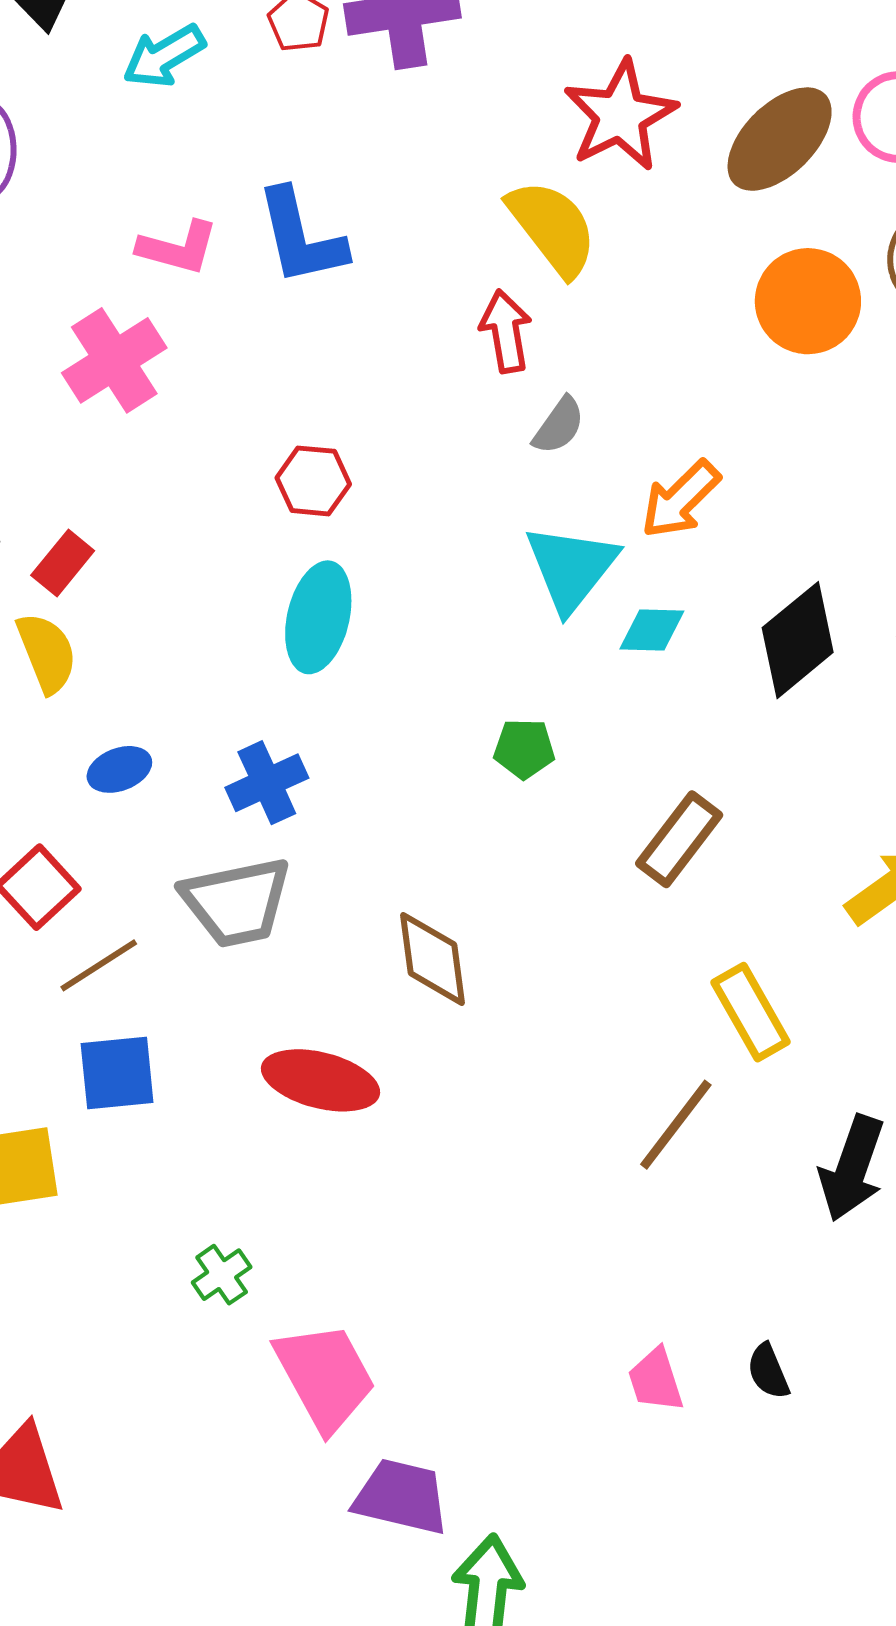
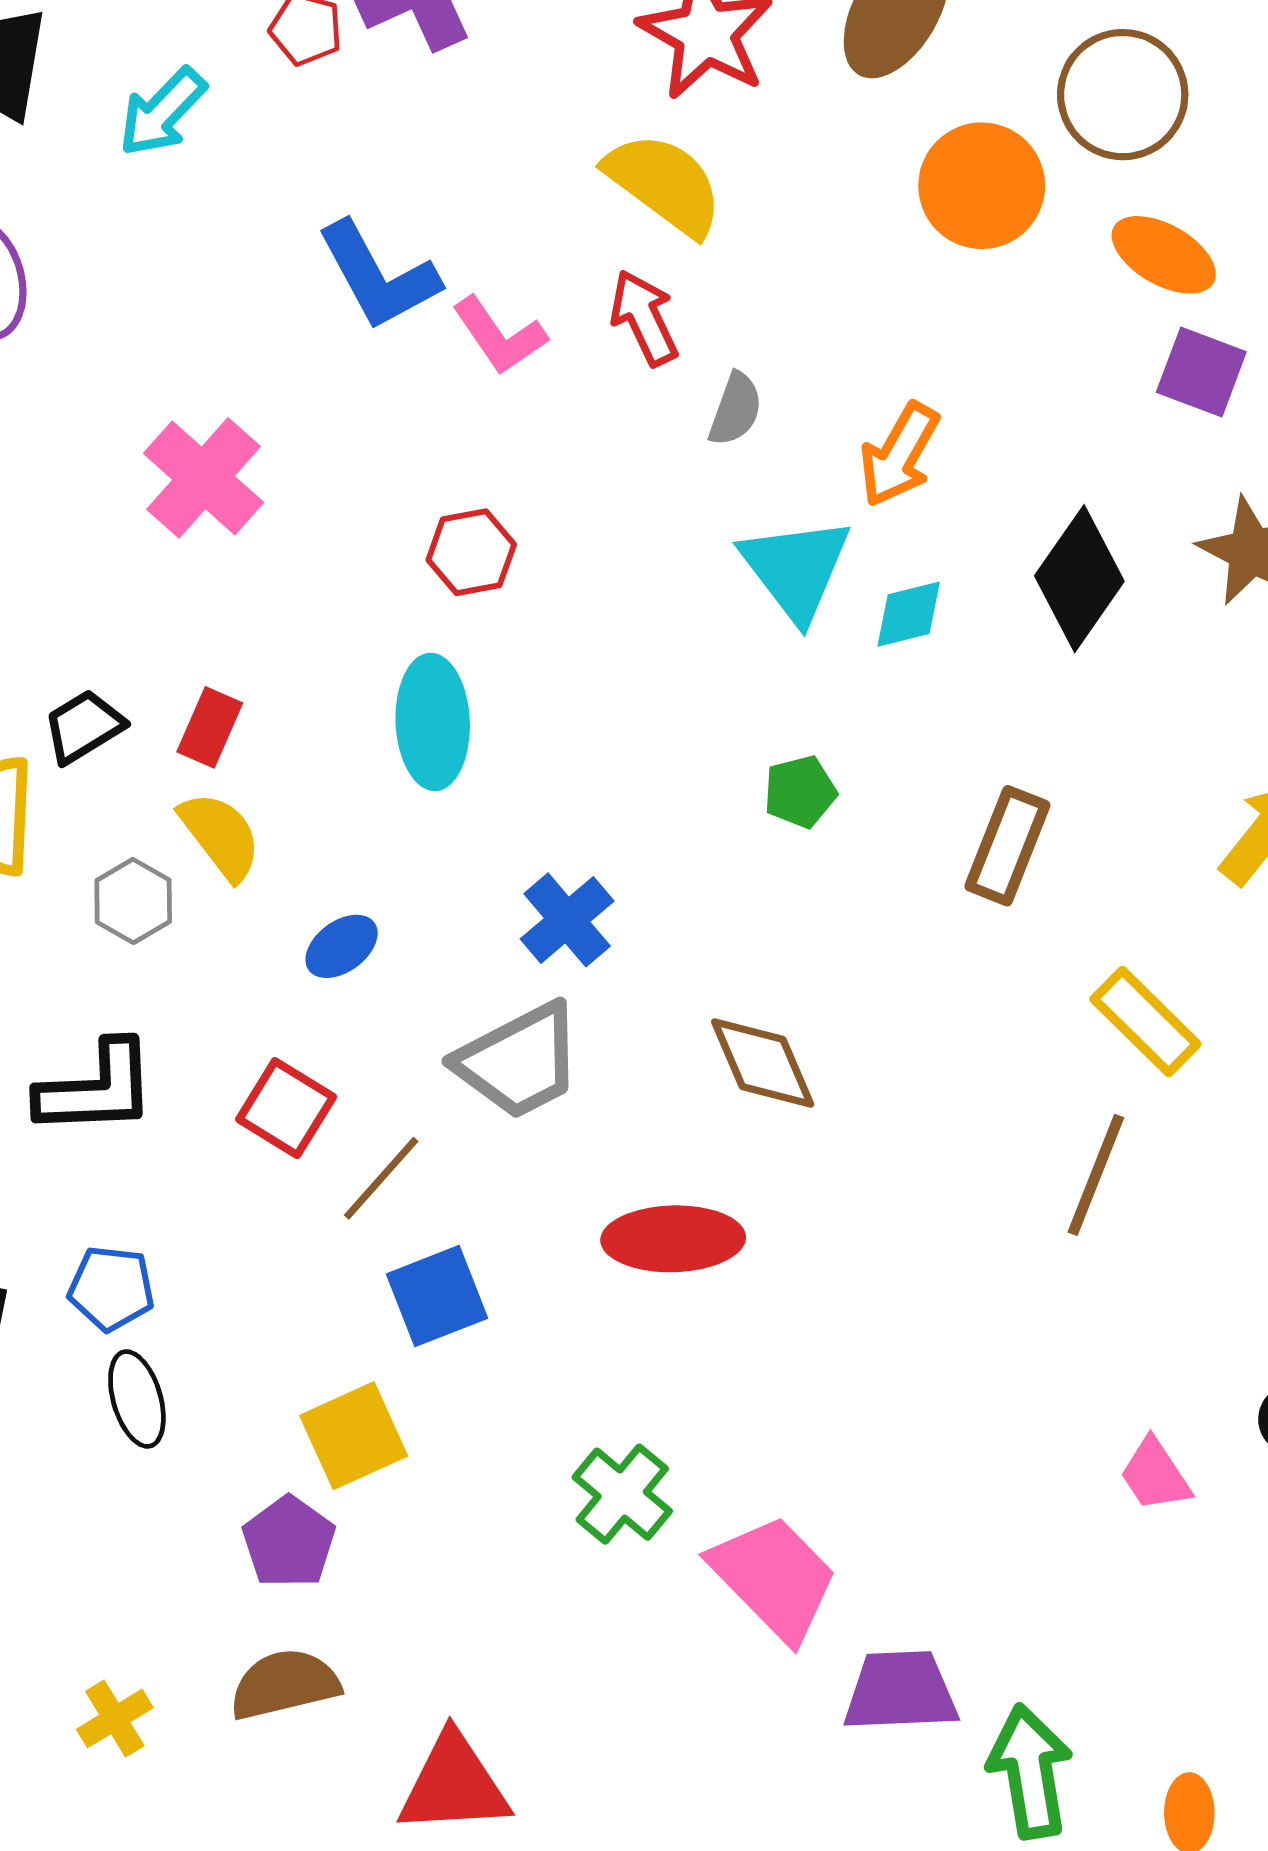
pink L-shape: (178, 248) -> (499, 336), moved, turned 56
cyan ellipse: (318, 617) -> (433, 722), moved
blue cross: (267, 783) -> (567, 920), moved
green cross: (222, 1275) -> (622, 1494), size x1.4

